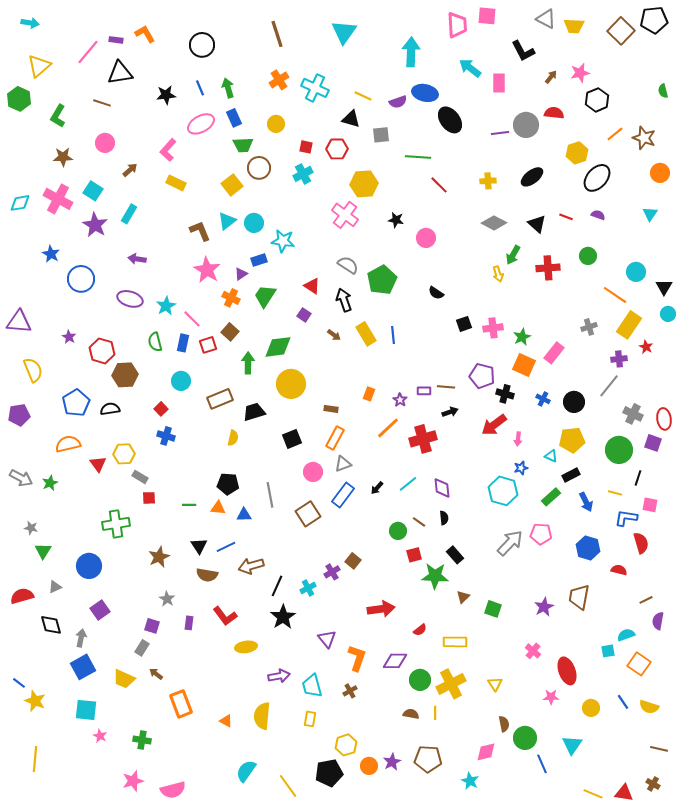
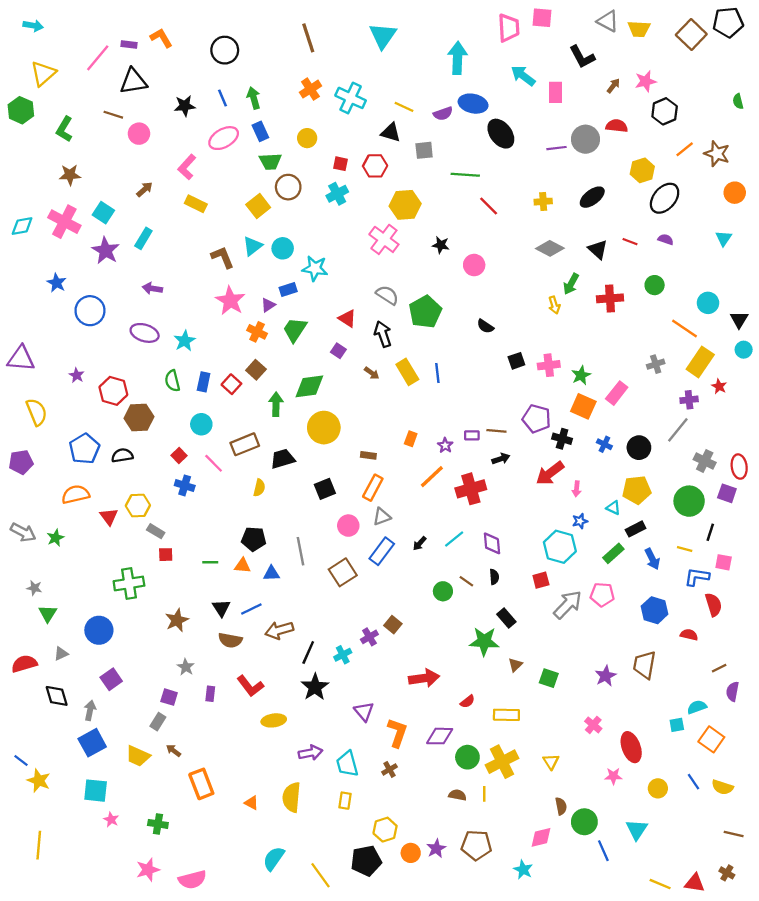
pink circle: (105, 143) -> (139, 134), moved
pink line: (192, 319) -> (214, 463), moved
red square: (208, 345) -> (231, 384), turned -30
red square: (414, 555) -> (541, 580), moved

